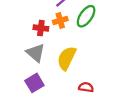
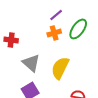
red cross: (41, 28) -> (11, 40), moved

